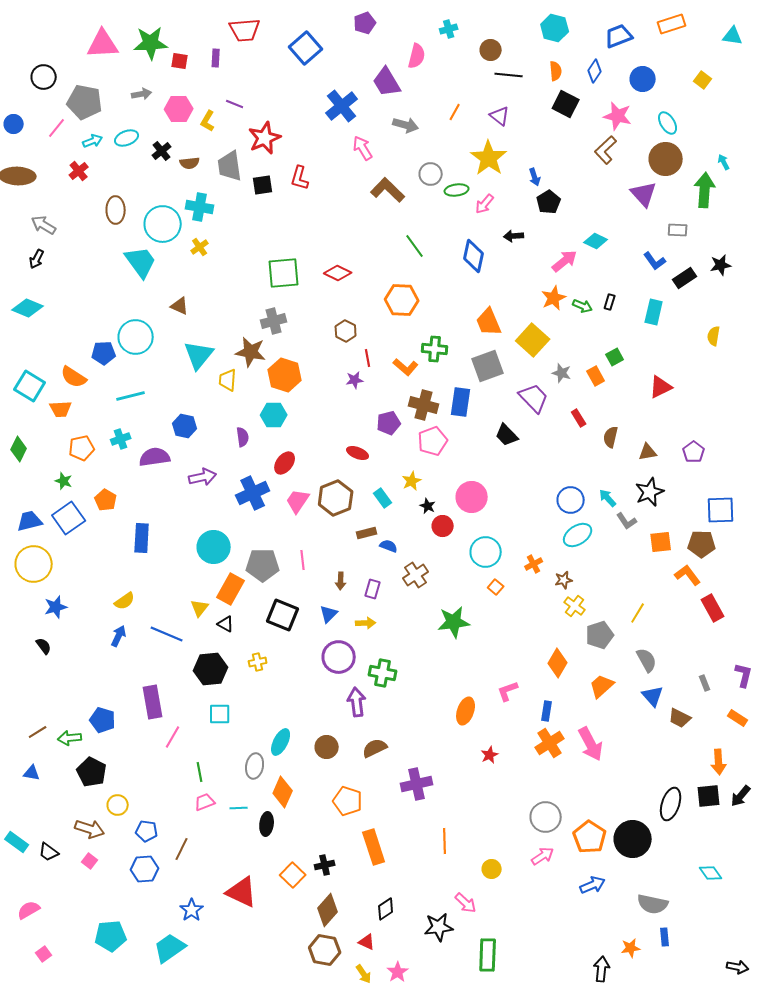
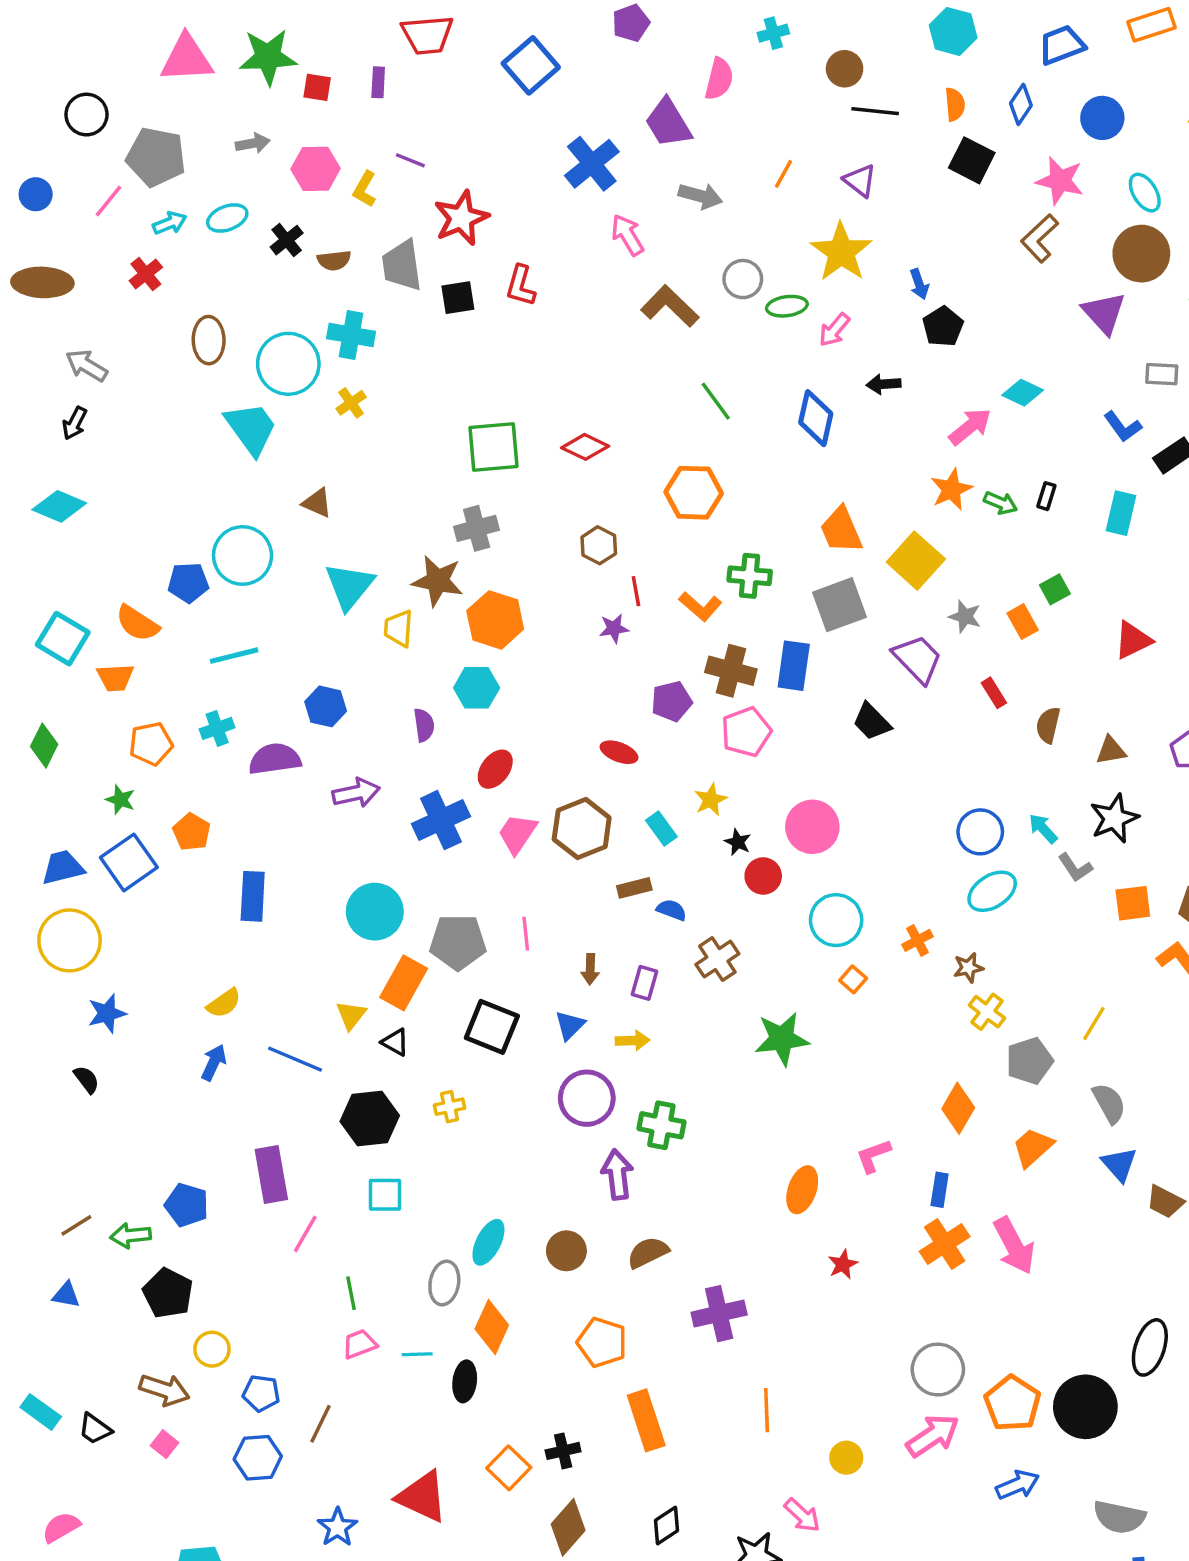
pink arrow: (543, 856) -> (933, 1436), size x1.4

